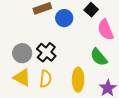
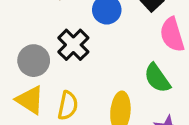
black cross: (46, 52) -> (73, 45), moved

